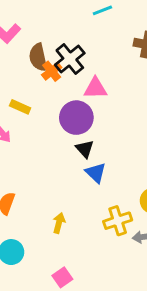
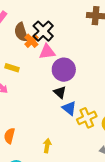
pink triangle: (95, 88) -> (47, 52), moved
purple circle: (76, 118) -> (64, 70), moved
yellow cross: (118, 221) -> (87, 118), moved

